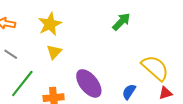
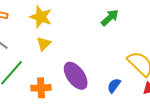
yellow star: (50, 24) -> (41, 17), turned -30

